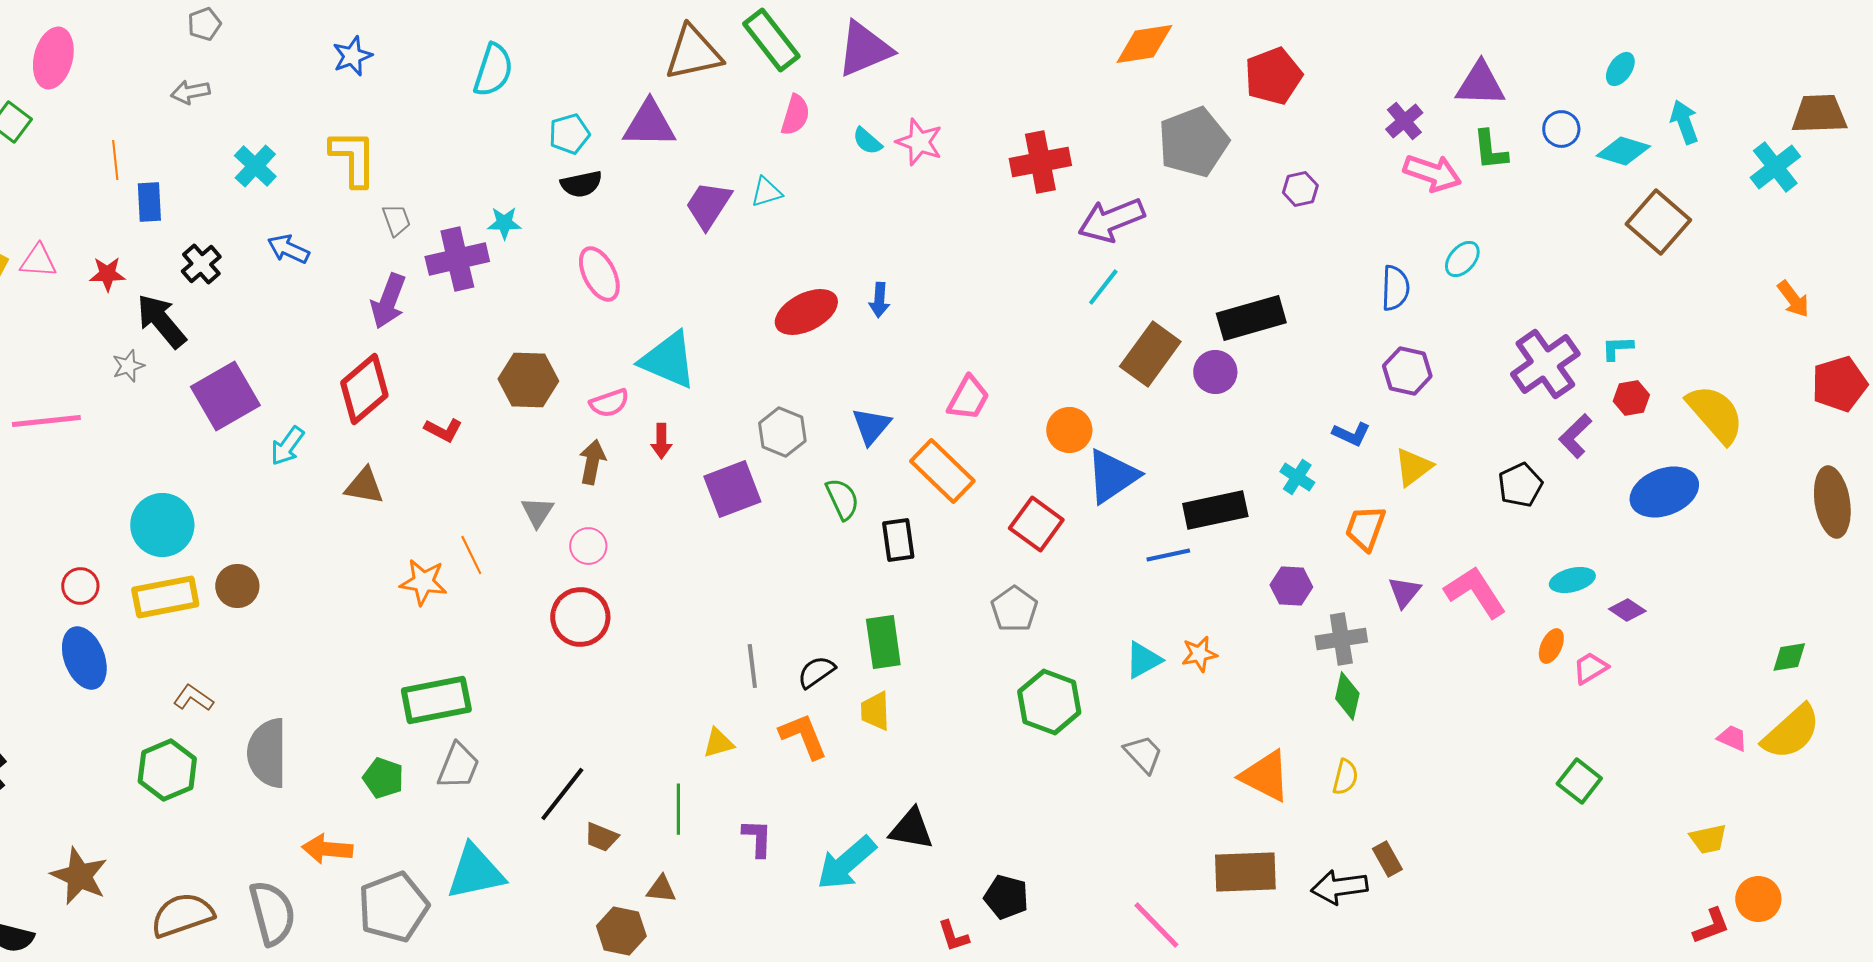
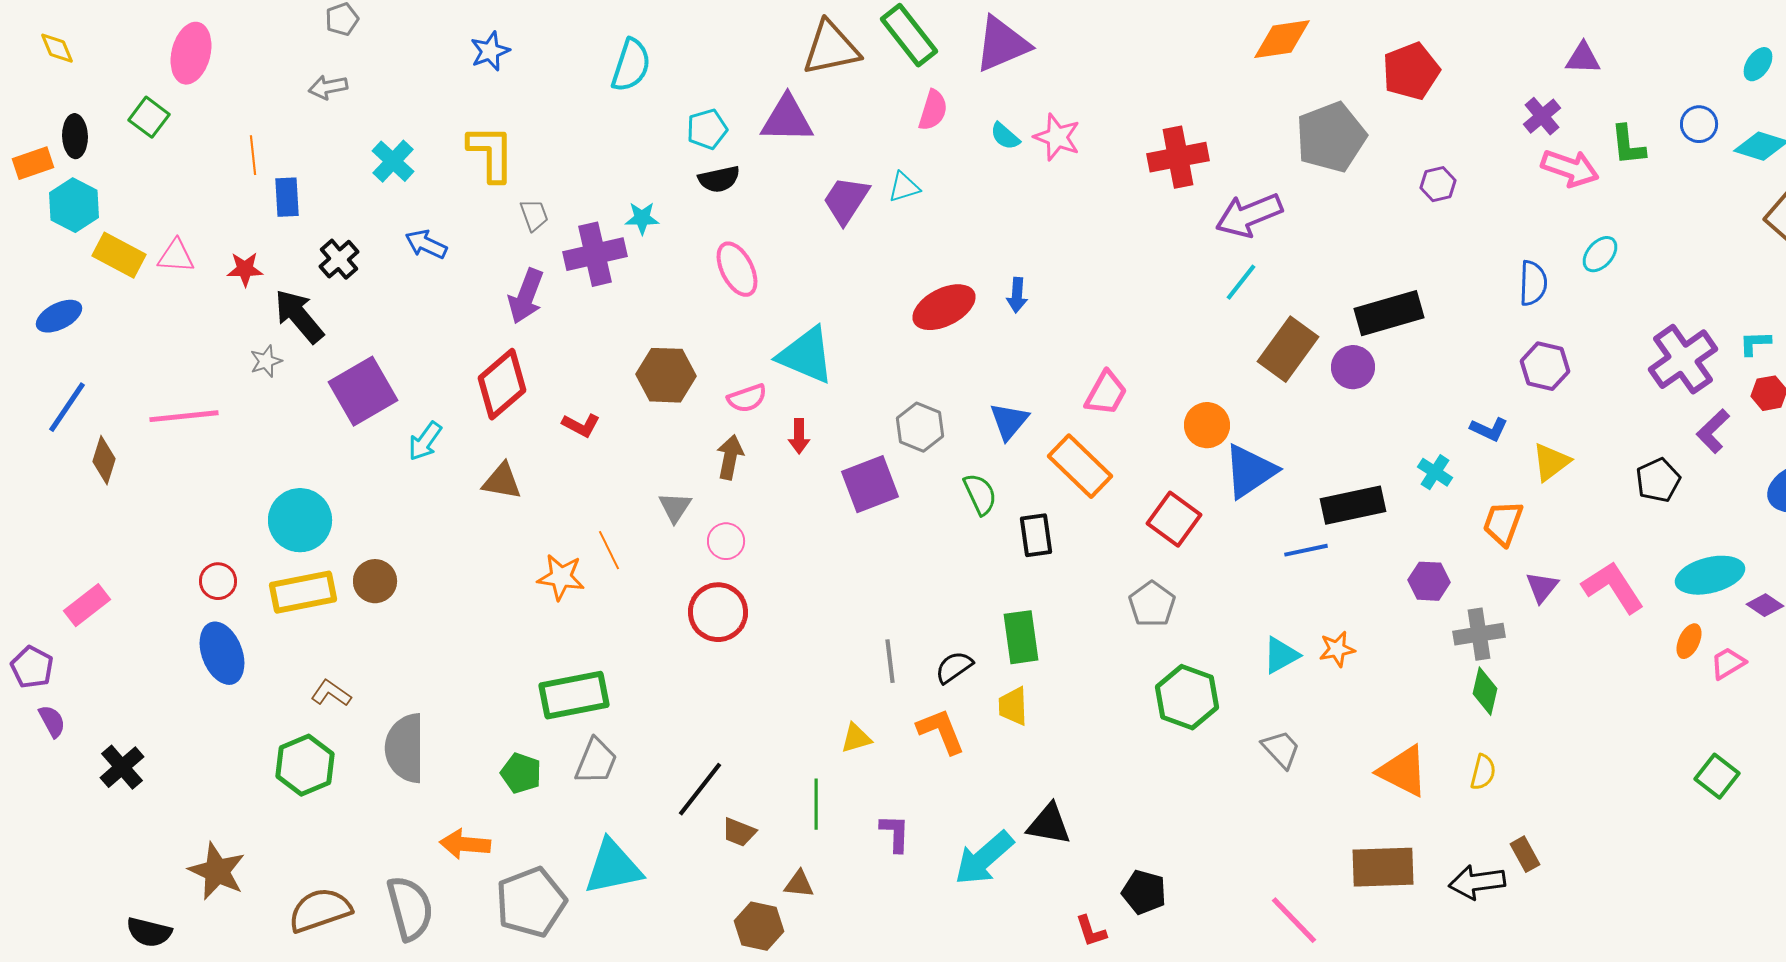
purple triangle: (1480, 84) -> (1583, 58), moved, size x0.7
cyan ellipse: (1572, 580) -> (1710, 575), size x1.5

